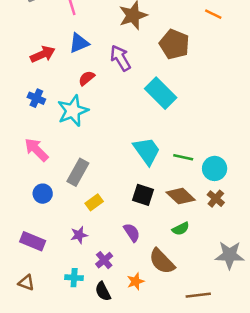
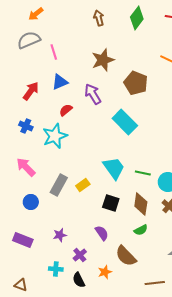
red arrow: (43, 54) -> (31, 91), turned -30
brown diamond: (181, 196) -> (141, 204), turned 55
yellow rectangle: (94, 202) -> (83, 185), moved
brown triangle: (26, 283) -> (21, 285), moved

